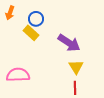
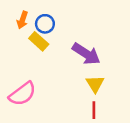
orange arrow: (10, 13) -> (22, 20), moved
pink semicircle: (18, 75) -> (22, 94), turned 145

